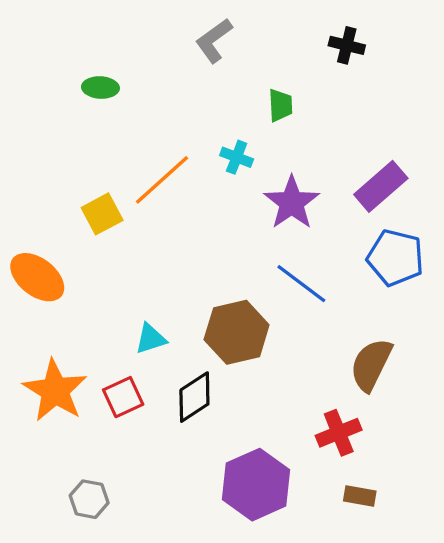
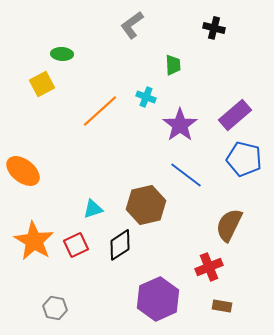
yellow square: (102, 214) -> (42, 84), moved

